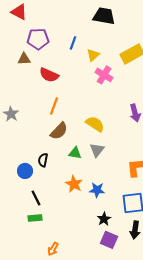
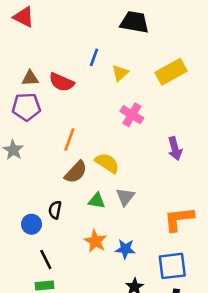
purple pentagon: (38, 39) -> (26, 107), moved
red semicircle: (49, 75) -> (61, 82), moved
pink cross: (104, 75) -> (132, 115), moved
yellow semicircle: (95, 124) -> (107, 163), moved

